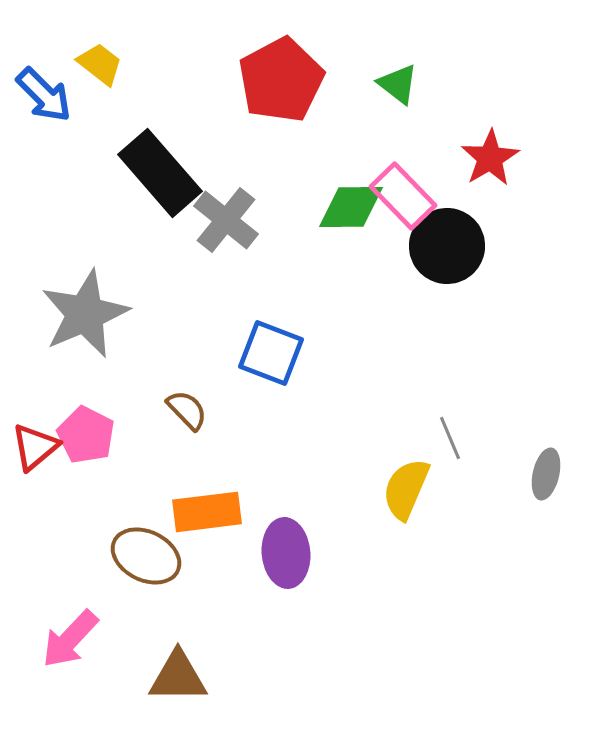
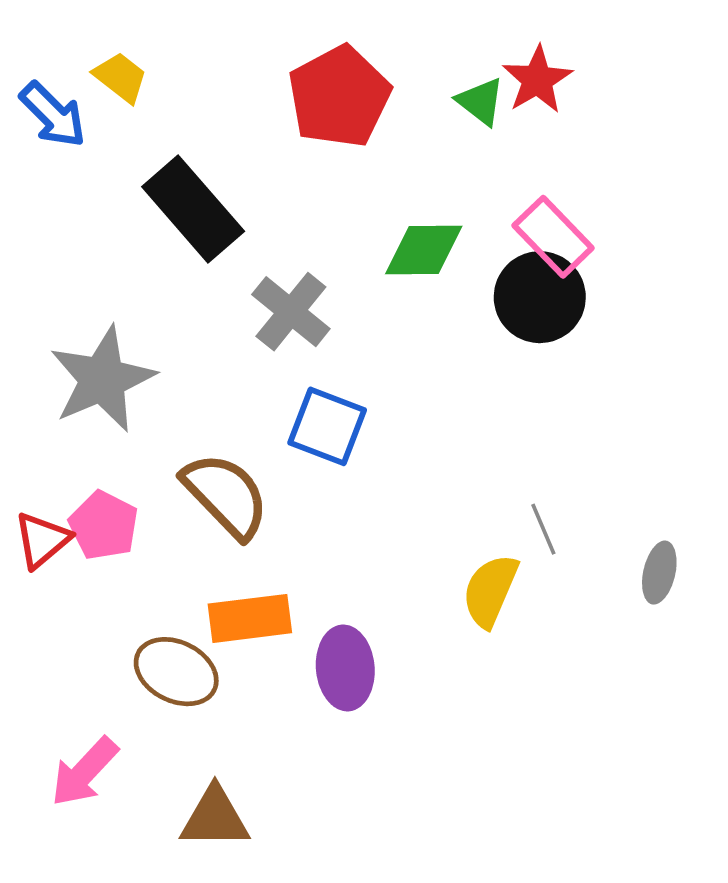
red star: (490, 158) -> (537, 80), moved
pink rectangle: (403, 196) -> (553, 237), moved
gray cross: (226, 220) -> (291, 312), moved
brown semicircle: (187, 410) -> (226, 495), size x1.8

